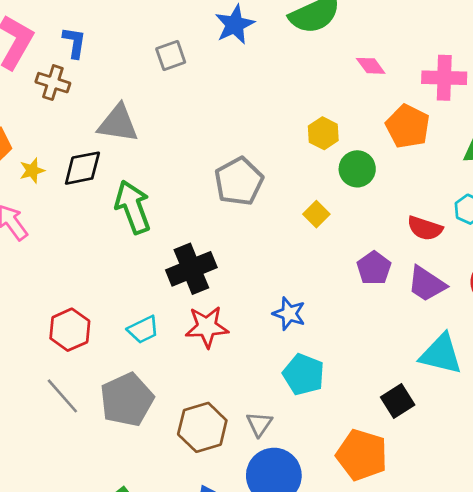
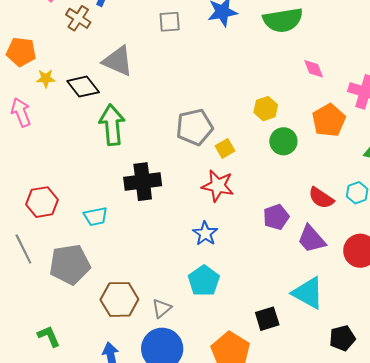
black diamond: (82, 168) -> (83, 87), turned 48
yellow square: (316, 214) -> (225, 148), moved
red star: (207, 327) -> (218, 186), moved

